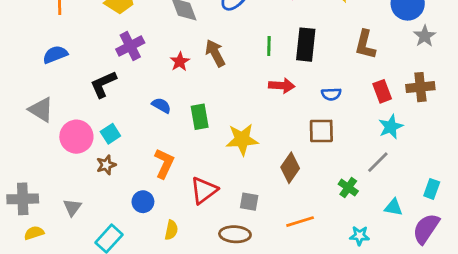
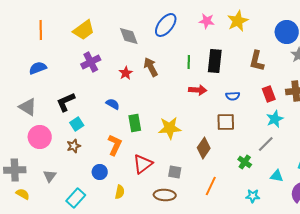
black L-shape: (103, 84) -> (66, 102), moved
green rectangle: (200, 117) -> (135, 123), moved
pink circle: (76, 137) -> (40, 137), moved
orange line: (300, 222) -> (211, 186), turned -48
yellow semicircle: (34, 233) -> (23, 194), turned 48

